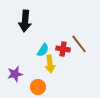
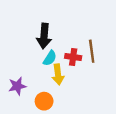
black arrow: (25, 21) -> (44, 36), moved
brown line: (79, 44) -> (92, 51), turned 30

